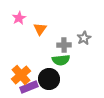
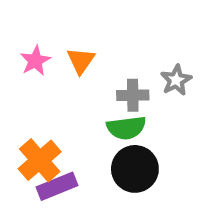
pink star: (19, 18) -> (35, 61), moved
black circle: (49, 79) -> (135, 169), moved

